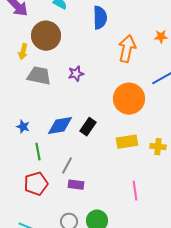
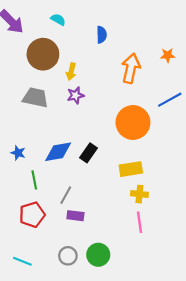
blue semicircle: (100, 18) -> (101, 35), size x0.7
yellow arrow: (23, 52) -> (71, 72), moved
yellow cross: (158, 147) -> (139, 194), moved

